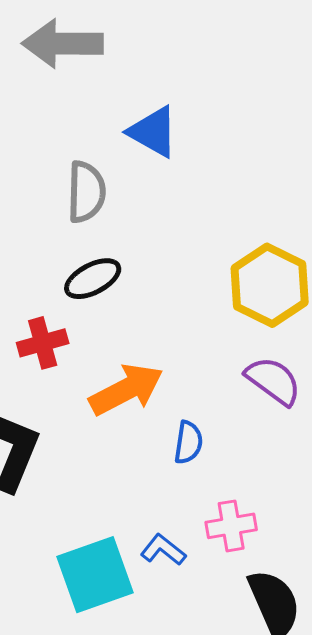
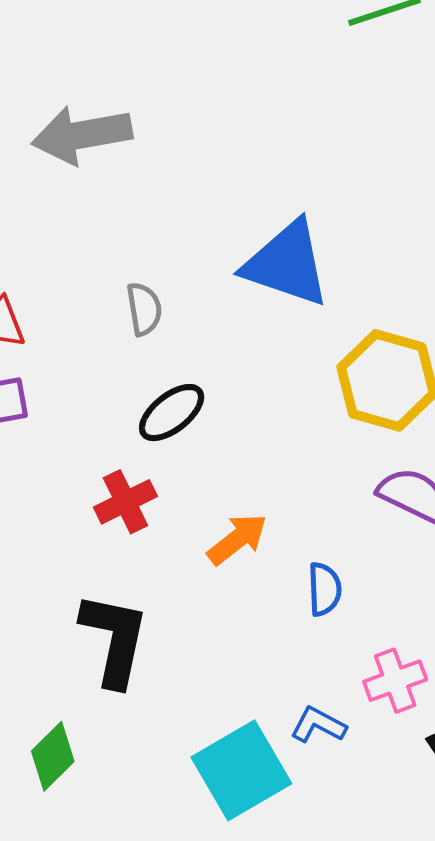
blue triangle: (153, 132) -> (287, 264), moved, size x1.4
gray semicircle: (86, 192) -> (144, 309), size x0.7
orange arrow: (126, 390) -> (237, 539), size x0.7

